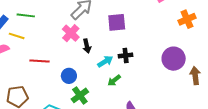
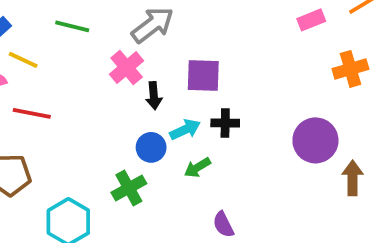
green line: (26, 15) -> (72, 26), moved
purple square: (117, 22) -> (203, 76), moved
red line: (39, 61) -> (32, 113), moved
blue circle: (69, 76) -> (151, 147), moved

